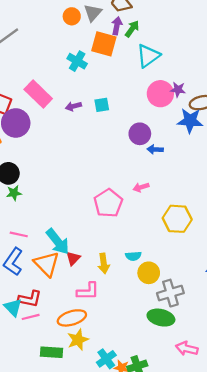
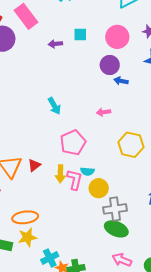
pink circle: (160, 94) -> (117, 37), moved
purple arrow: (73, 106) -> (55, 44), moved
pink pentagon: (108, 203) -> (73, 143), moved
cyan arrow: (58, 242) -> (54, 106), moved, size x0.7
pink L-shape: (88, 291) -> (75, 180), moved, turned -85
green ellipse: (161, 318) -> (116, 229), moved

